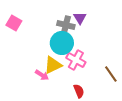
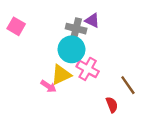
purple triangle: (80, 18) -> (92, 21), turned -32
red semicircle: (79, 91) -> (112, 105), moved

